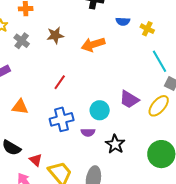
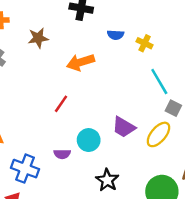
brown star: (55, 35) -> (38, 38), moved
red line: (60, 82) -> (61, 104), moved
blue cross: (62, 119) -> (25, 169), moved, turned 35
purple semicircle: (88, 132) -> (62, 154), moved

